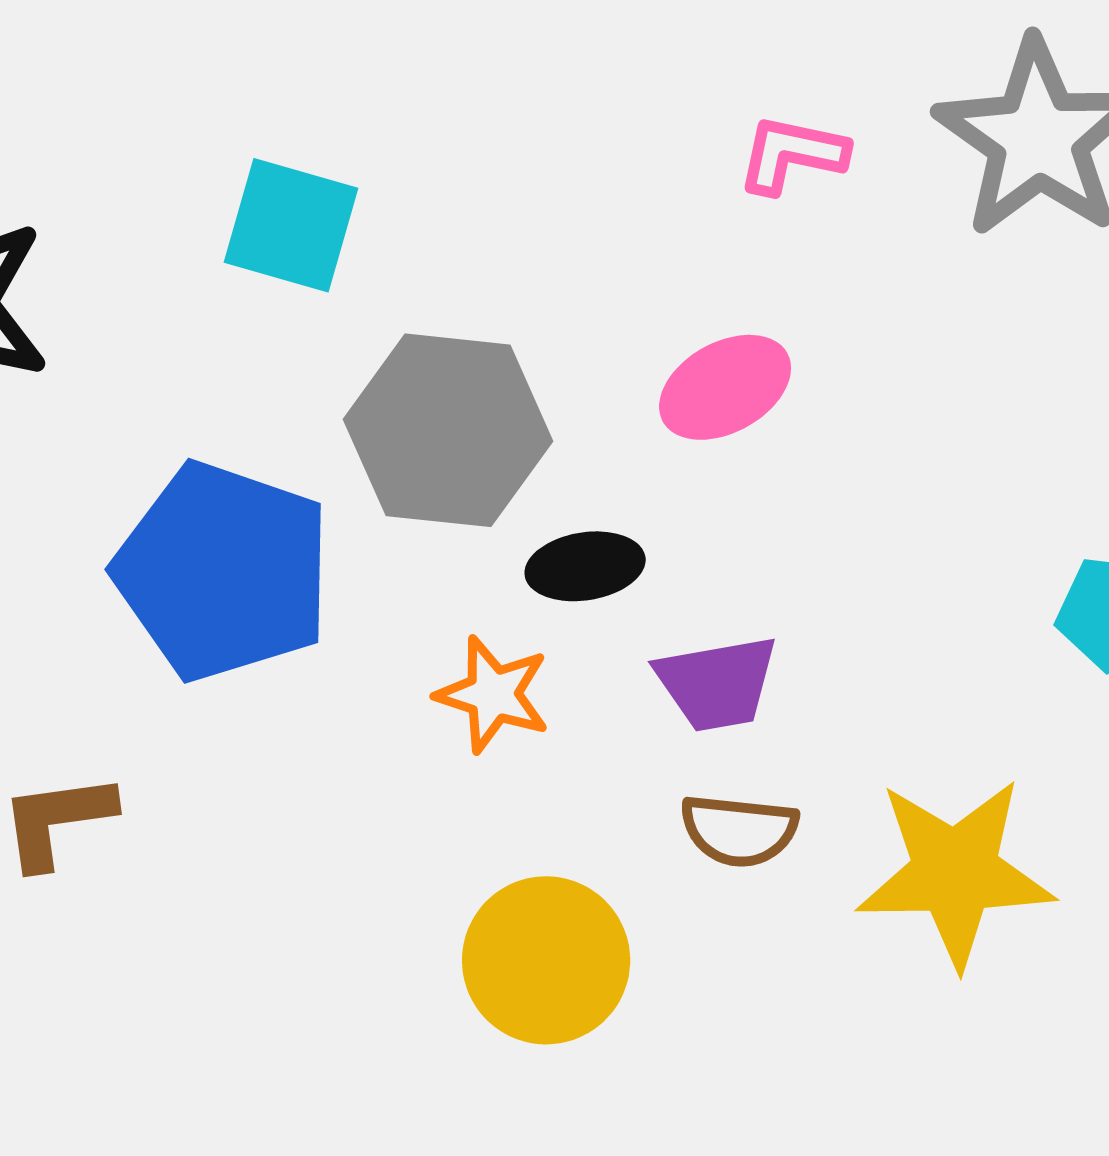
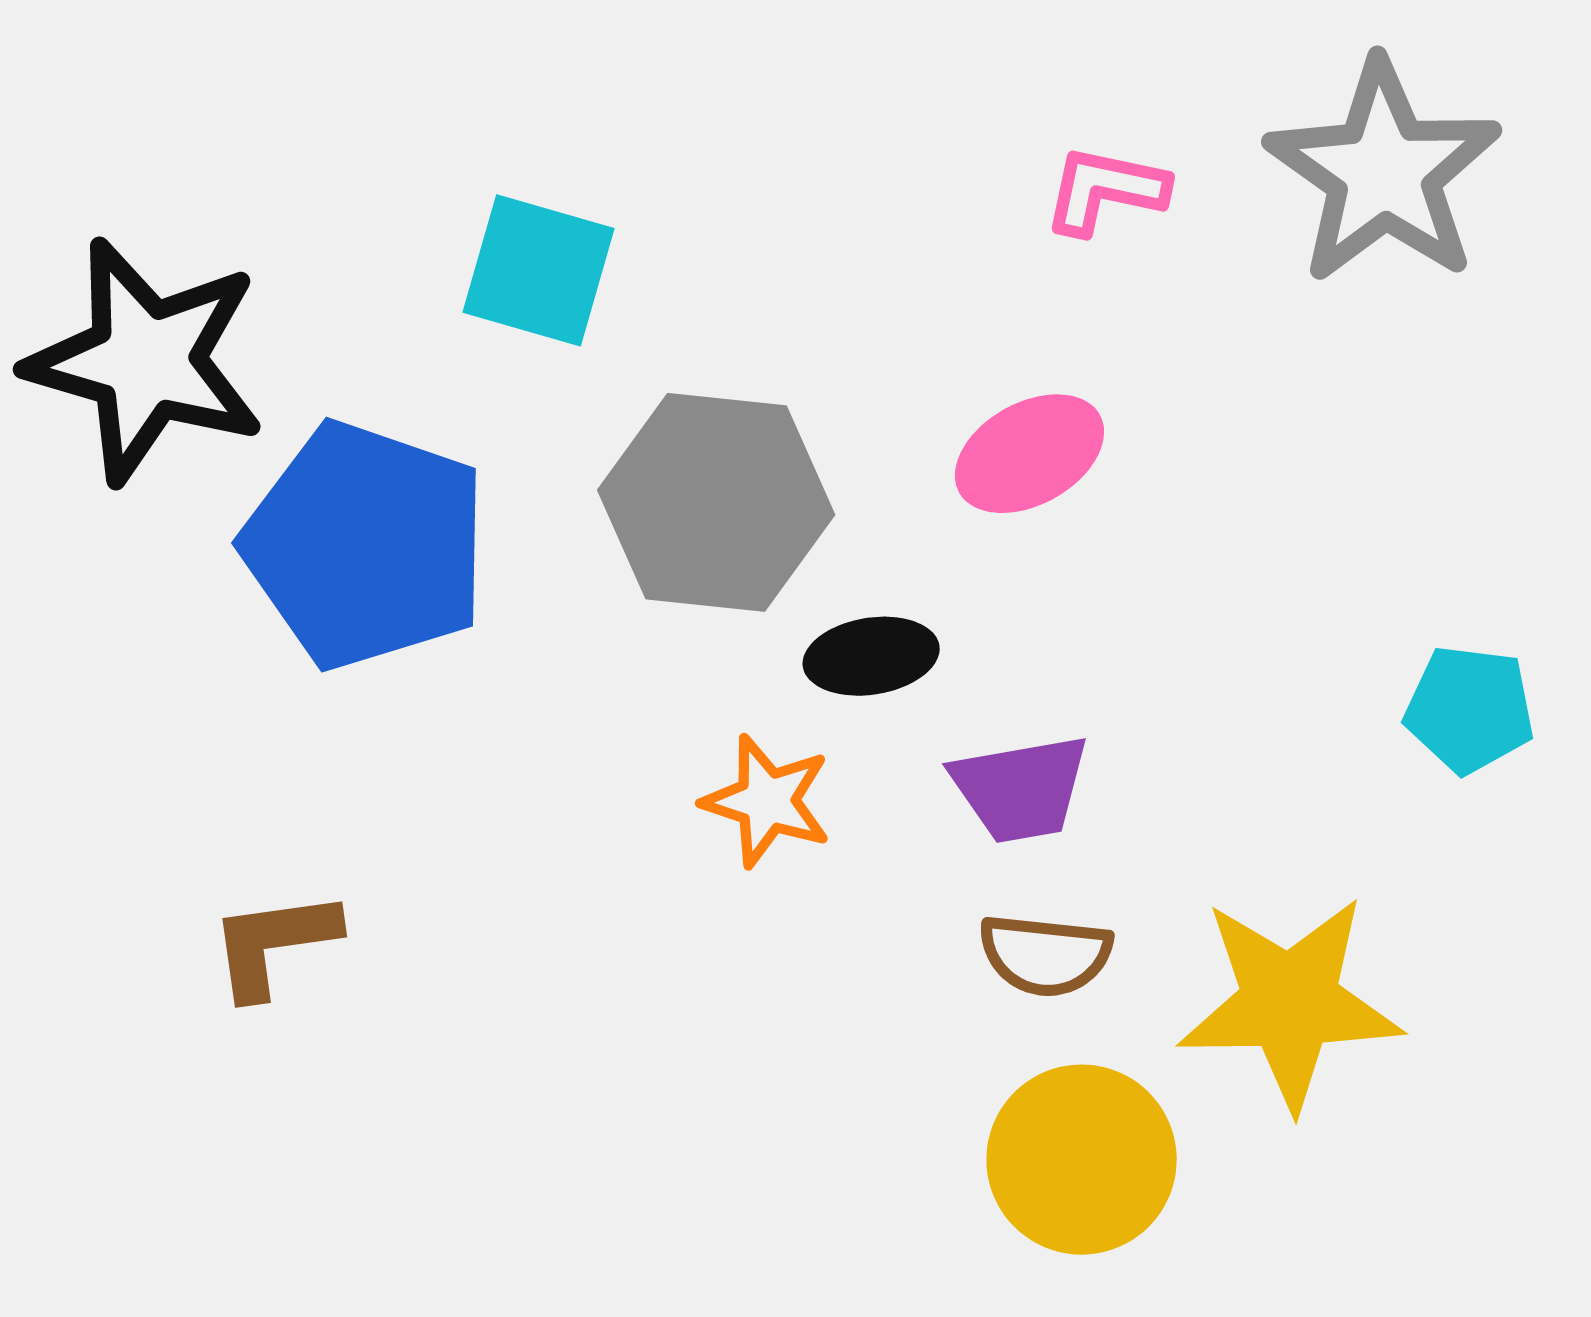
blue pentagon: (223, 571) -> (365, 545), moved
yellow circle: (546, 960) -> (1082, 1160), moved

